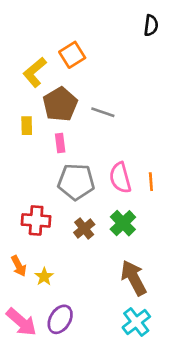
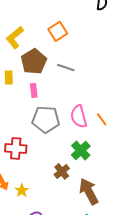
orange square: (72, 55) -> (58, 31), moved
orange line: (151, 182) -> (102, 119), turned -32
brown cross: (84, 228) -> (62, 171), moved

